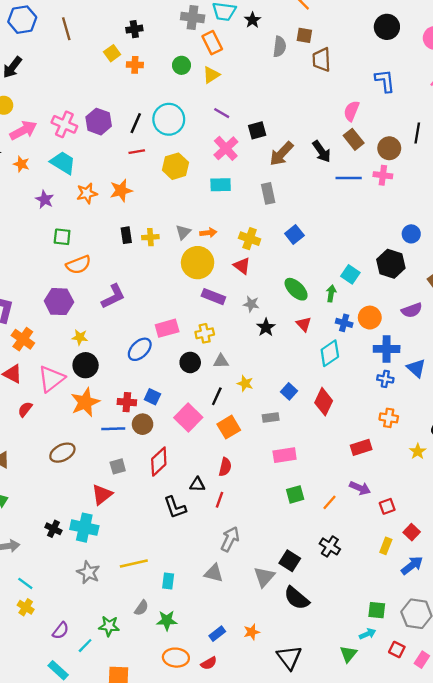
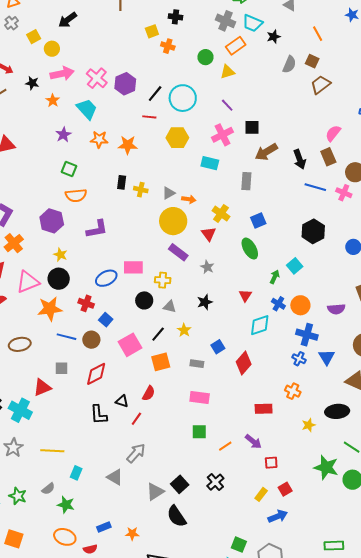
orange rectangle: (212, 43) -> (236, 46), turned 66
brown trapezoid: (322, 60) -> (321, 85), turned 40
black hexagon: (391, 264) -> (313, 231), moved
green ellipse: (296, 289) -> (250, 249), moved
black star: (266, 327) -> (205, 302), moved
red cross: (127, 402) -> (86, 303), moved

